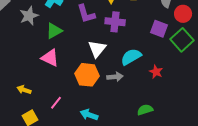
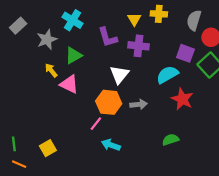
cyan semicircle: (131, 57) -> (167, 75), moved
red star: (156, 72) -> (182, 99), size x1.5
yellow arrow: (24, 90) -> (51, 70), moved, turned 32
pink line: (56, 103) -> (96, 124), moved

